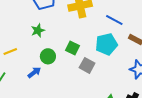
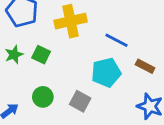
green square: (73, 48) -> (41, 55), moved
green circle: (48, 56) -> (43, 97), moved

